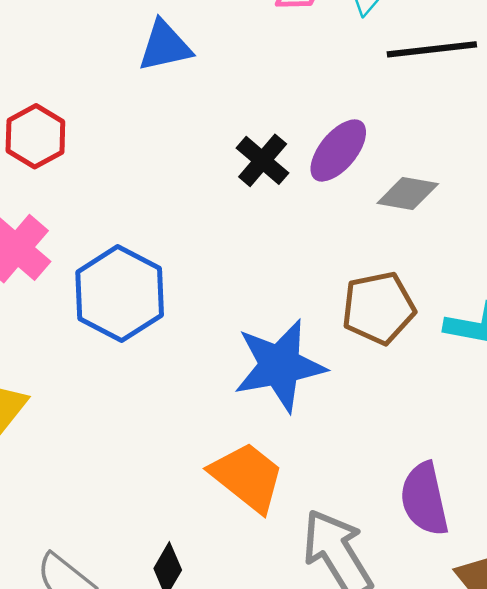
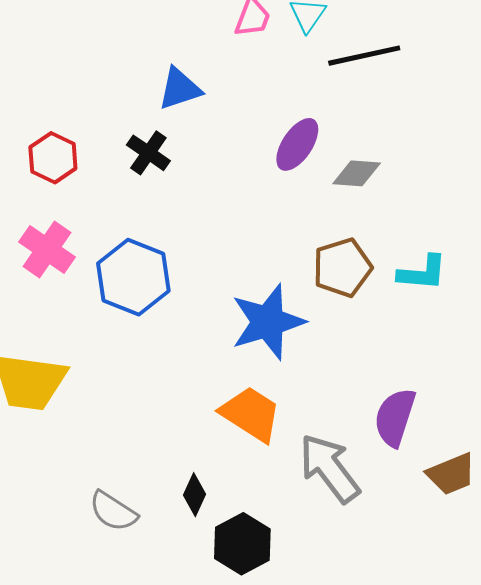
blue triangle: (165, 46) -> (180, 89), moved
black cross: (263, 160) -> (148, 153), moved
purple semicircle: (424, 499) -> (395, 417), turned 36

